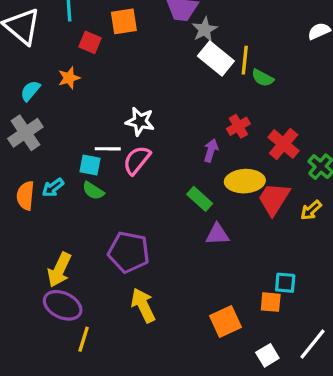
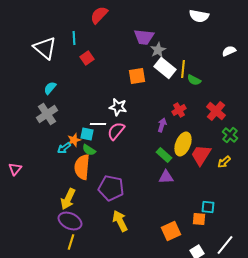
orange square: (124, 21) -> (137, 76), moved
red square: (90, 42) -> (87, 58), turned 32
orange star: (69, 78) -> (74, 140), moved
red cross: (284, 144) -> (216, 111), moved
yellow ellipse: (245, 181) -> (183, 144), turned -65
orange semicircle: (25, 196) -> (82, 167), moved, size x1.4
green rectangle: (200, 199) -> (164, 155), moved
yellow line: (84, 339) -> (71, 242), moved

